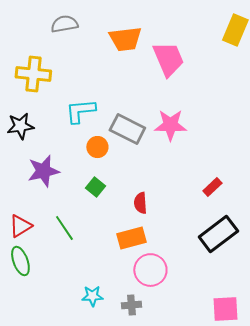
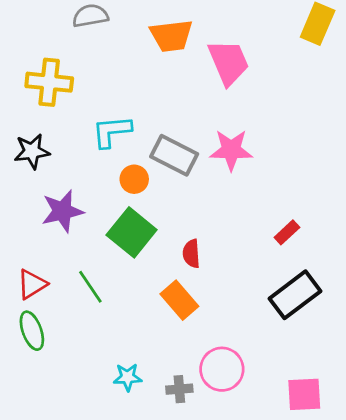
green square: (95, 187) -> (132, 232), size x1.8
orange rectangle: (131, 238) -> (179, 300), turned 64
pink circle: (150, 270) -> (222, 369), moved

